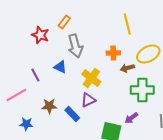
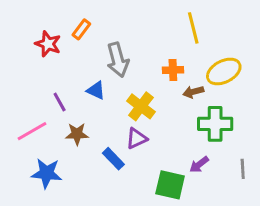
orange rectangle: (64, 22) -> (81, 29), moved
red star: (40, 35) -> (48, 44), moved
brown star: (49, 106) -> (77, 134), moved
blue star: (26, 124) -> (46, 173), size x1.5

